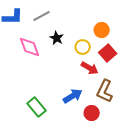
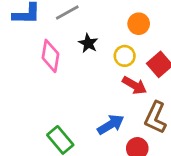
orange circle: (102, 30) -> (139, 24), moved
pink diamond: (30, 47) -> (50, 56), turned 30

